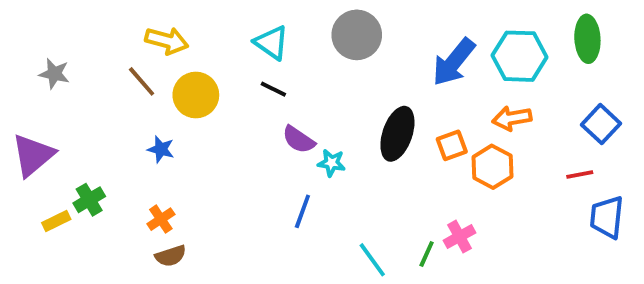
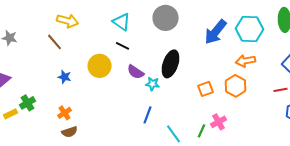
yellow circle: (196, 95) -> (100, 66), moved
black ellipse: (397, 134) -> (170, 64), moved
orange square: (452, 145) -> (206, 89), moved
blue line: (302, 211) -> (148, 115), moved

